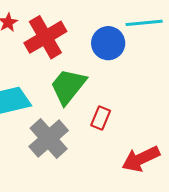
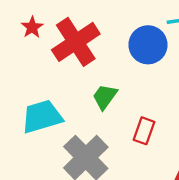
green trapezoid: (68, 86) -> (105, 97), size x0.6

